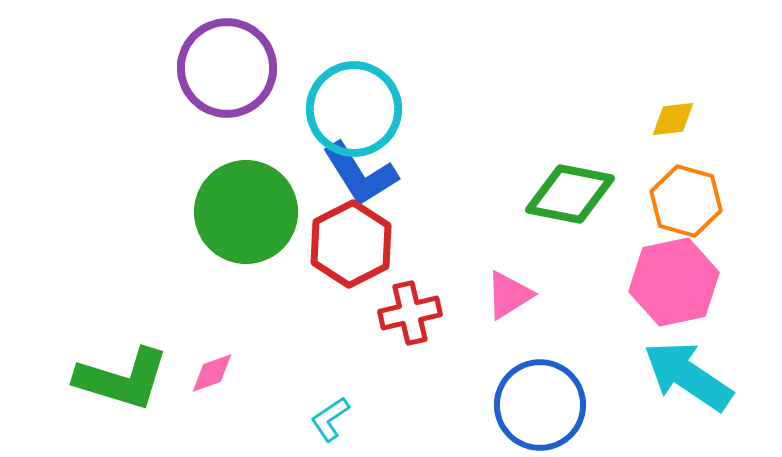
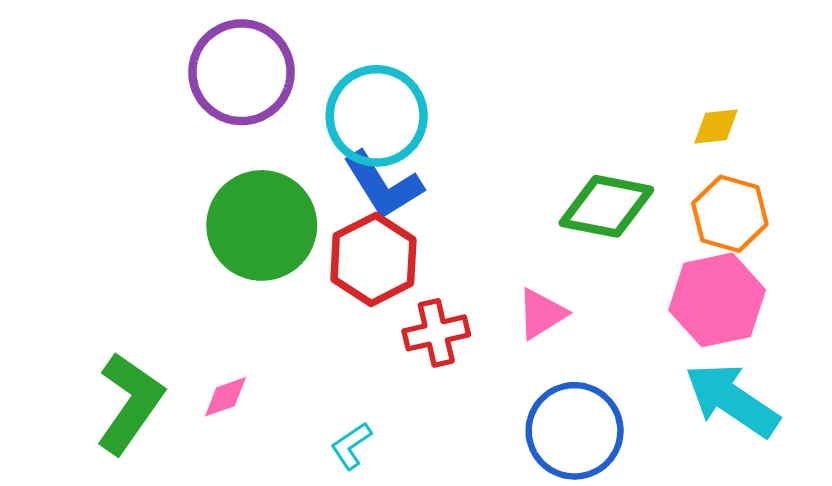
green L-shape: (122, 379) -> (130, 403), turned -72

